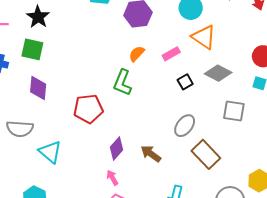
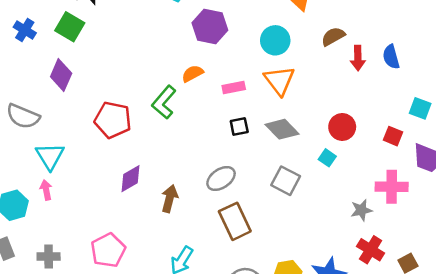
brown arrow: (151, 154) -> (170, 199), turned 50
pink arrow: (112, 178) -> (46, 190), moved

